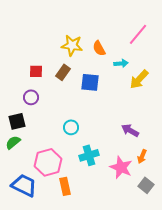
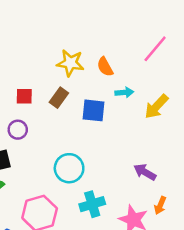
cyan arrow: (121, 63) -> (124, 92), moved
cyan circle: (71, 127) -> (69, 168), size x1.5

